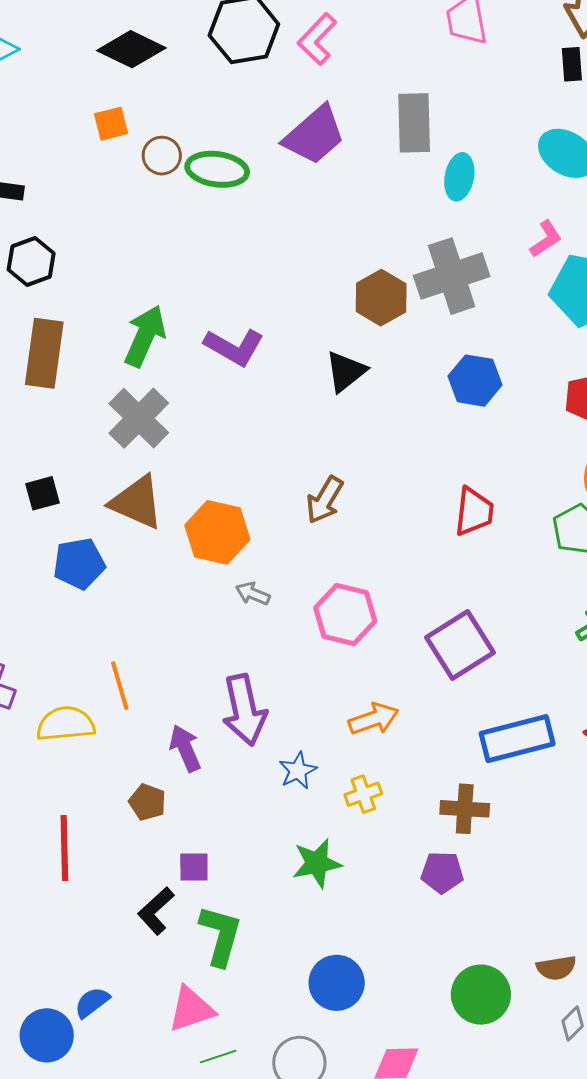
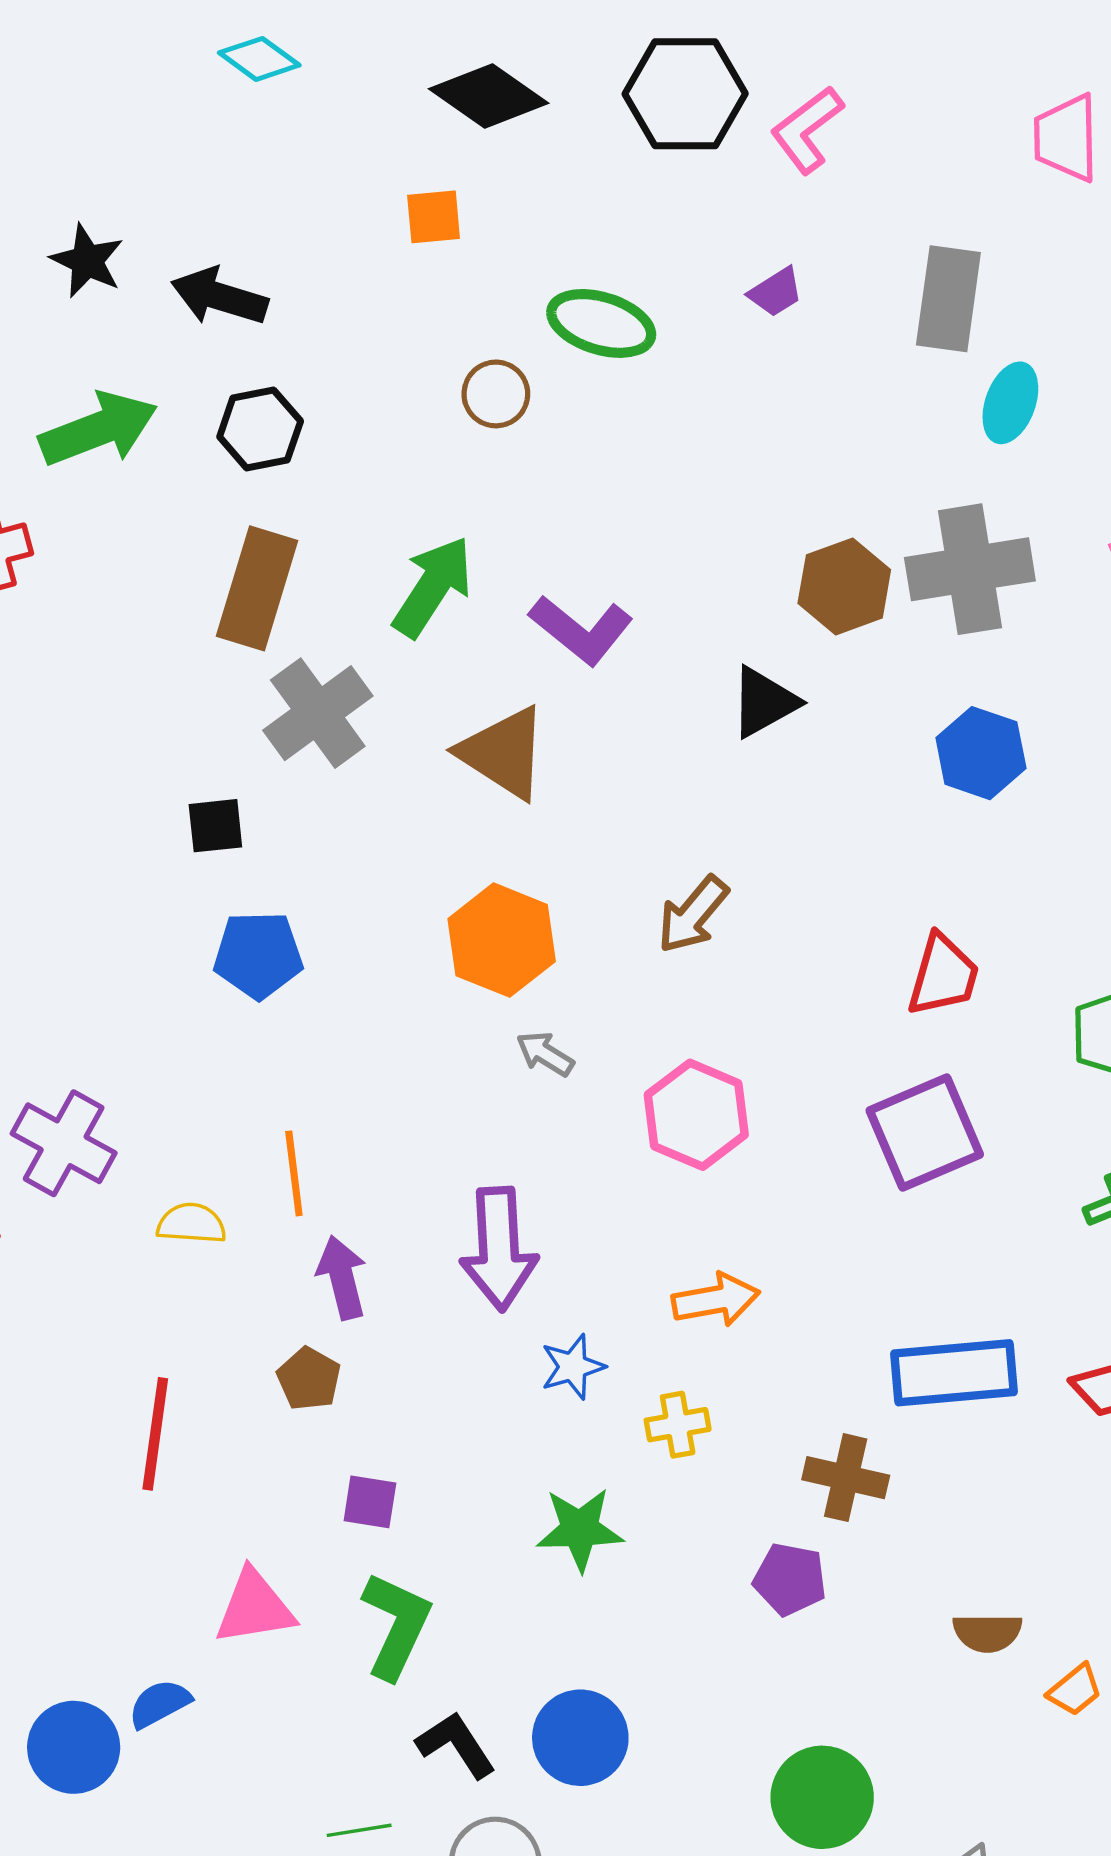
purple trapezoid: (314, 135) -> (776, 292), size x0.5
brown circle: (162, 156) -> (496, 394), moved
gray cross: (139, 418) -> (318, 713), moved
brown triangle: (137, 502) -> (503, 753), moved
purple square: (460, 645) -> (925, 1133), moved
yellow semicircle: (66, 724) -> (191, 1224), size x0.7
purple arrow: (185, 748) -> (342, 1277), moved
black L-shape: (156, 911) -> (456, 1745), moved, turned 90
brown semicircle: (556, 968) -> (987, 1633), moved
pink triangle: (191, 1009) -> (255, 1607), moved

